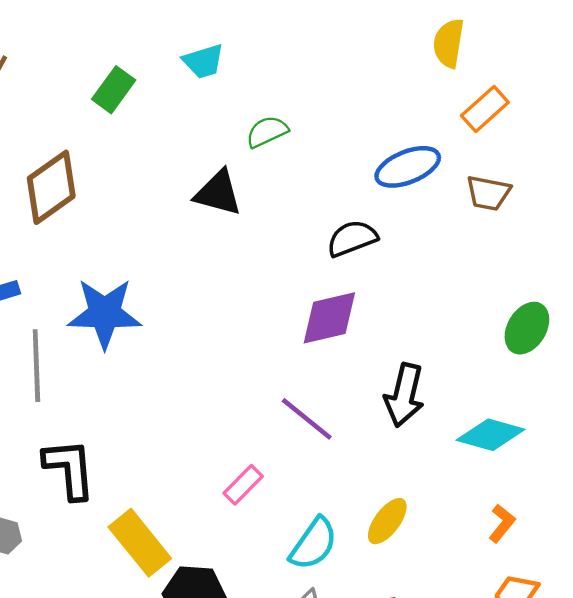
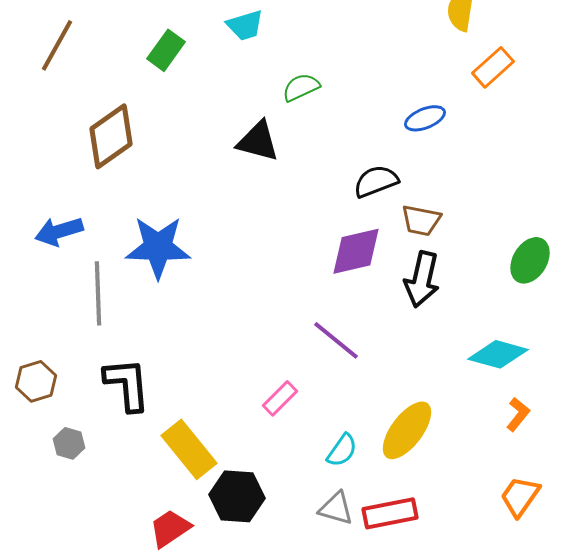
blue ellipse: (408, 167) -> (425, 118), size x0.7
brown trapezoid: (488, 193) -> (421, 220), moved
black arrow: (404, 395) -> (422, 279), moved
yellow ellipse: (387, 521) -> (407, 430), size x1.4
orange L-shape: (502, 523) -> (518, 414), moved
cyan semicircle: (313, 544) -> (342, 450), size x0.7

